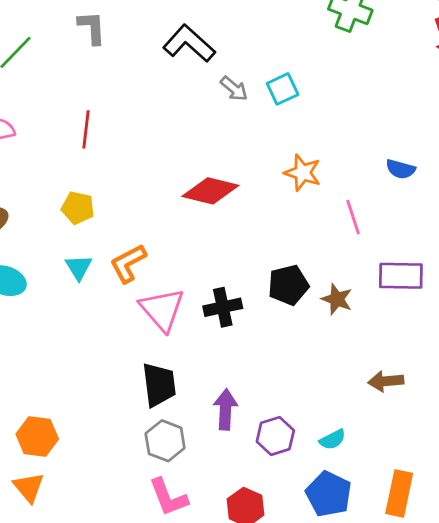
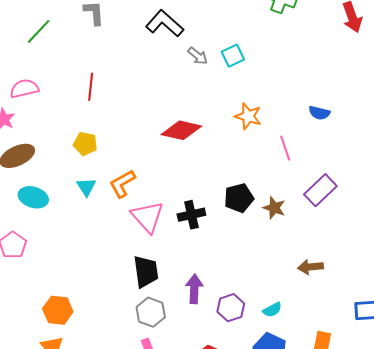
purple rectangle: (401, 276) -> (320, 190), turned -44

